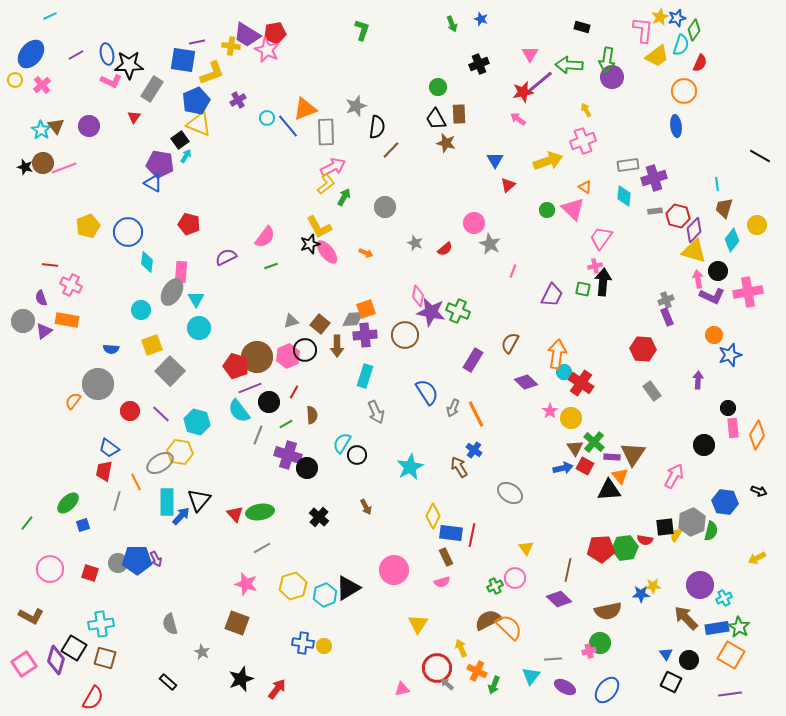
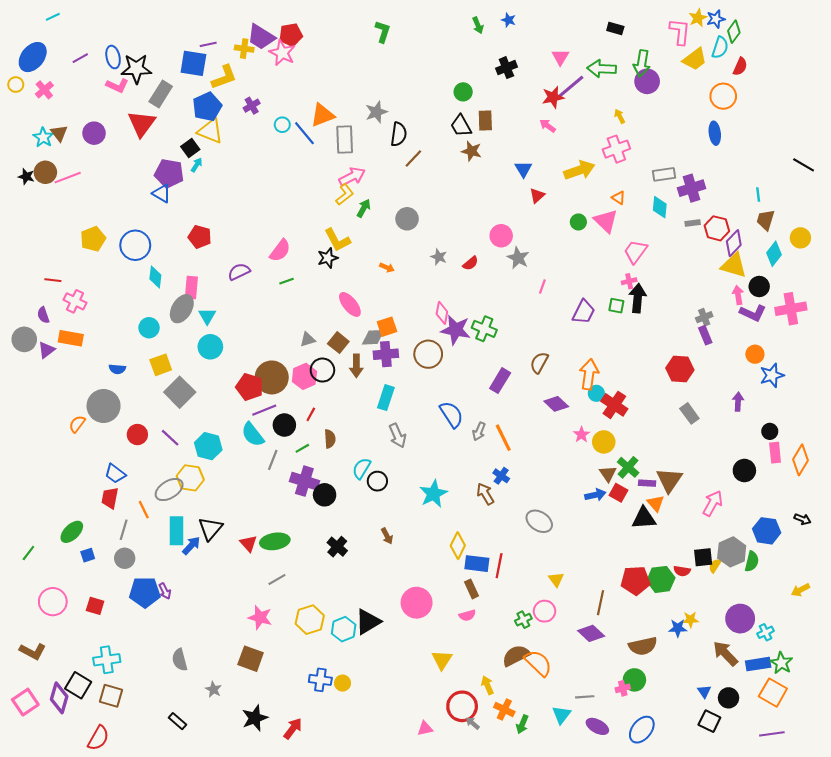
red triangle: (134, 117) -> (142, 124), size x2.0
pink ellipse: (327, 252) -> (350, 304), moved
gray circle: (118, 563) -> (125, 558), moved

